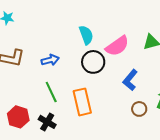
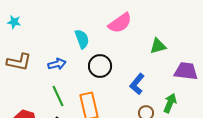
cyan semicircle: (86, 35) -> (82, 39), moved
pink semicircle: (117, 46) -> (120, 23), moved

